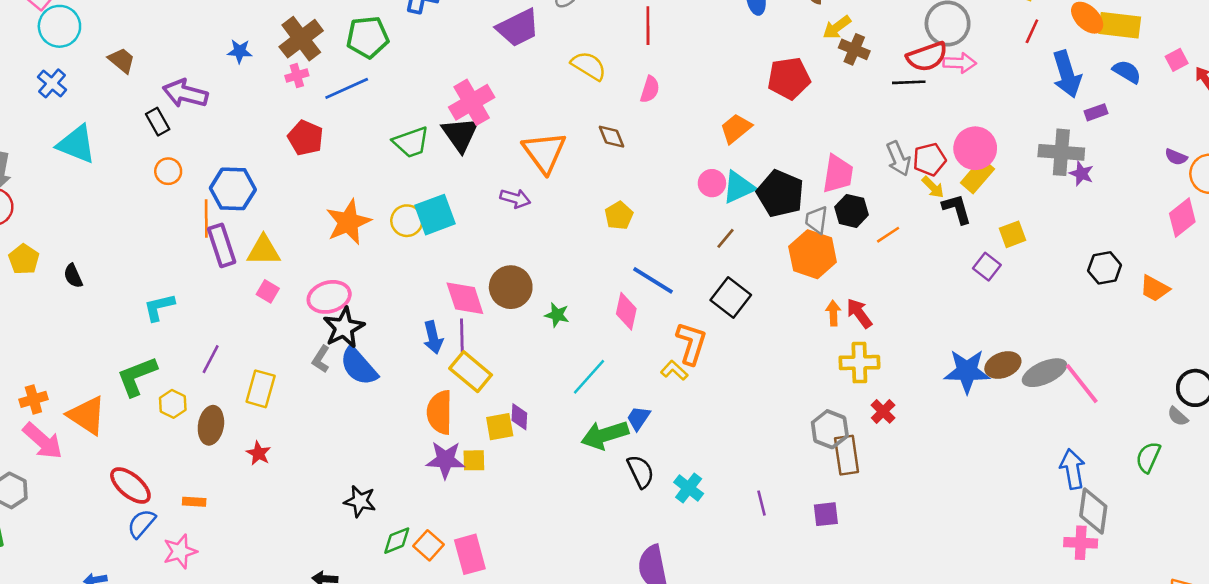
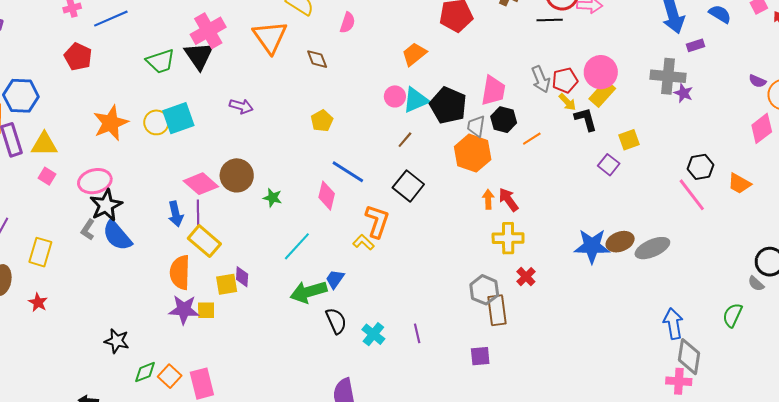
orange triangle: (544, 152) -> (270, 37), moved
pink diamond: (465, 298) -> (201, 184), turned -32
pink line: (1082, 384) -> (692, 195), moved
purple line: (761, 503) -> (417, 333), moved

